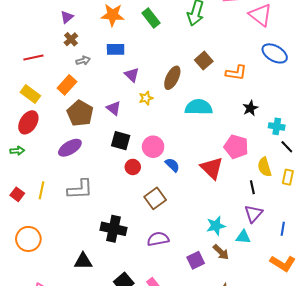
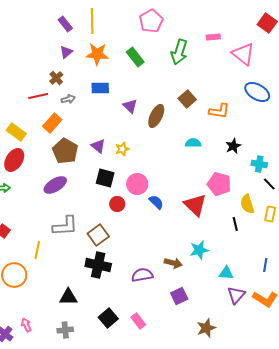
purple triangle: (67, 17) -> (66, 52), moved
red line: (33, 58) -> (38, 96), moved
purple triangle: (132, 75) -> (130, 106), moved
yellow star: (146, 98) -> (122, 149), moved
cyan semicircle: (199, 107) -> (193, 143), moved, size x0.6
yellow line: (42, 190) -> (37, 250), moved
brown square: (155, 198) -> (98, 235), moved
purple triangle: (253, 214) -> (236, 295), moved
cyan star: (216, 226) -> (199, 250), moved
brown arrow: (221, 252) -> (173, 263), moved, turned -30

